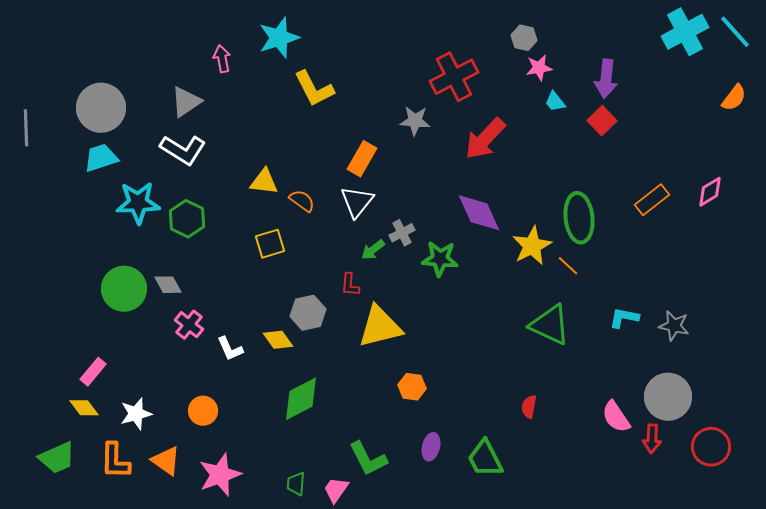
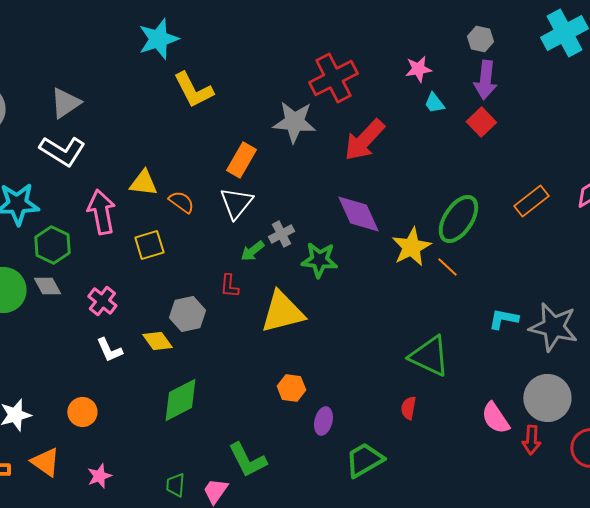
gray hexagon: (524, 38) -> (480, 39), moved
pink arrow: (222, 59) -> (101, 212), moved, size x1.6
gray star: (415, 121) -> (294, 122), size x1.4
green ellipse: (579, 218) -> (458, 219), turned 39
green hexagon: (187, 219) -> (52, 245), moved
pink cross: (189, 325) -> (102, 301), moved
green triangle: (550, 325) -> (429, 356), moved
gray star: (674, 326) -> (553, 327), size x1.6
yellow triangle: (380, 327) -> (282, 312), moved
purple ellipse: (431, 447) -> (323, 421), moved
green trapezoid: (485, 459) -> (364, 460), turned 87
pink star: (220, 475) -> (99, 476), size x0.6

